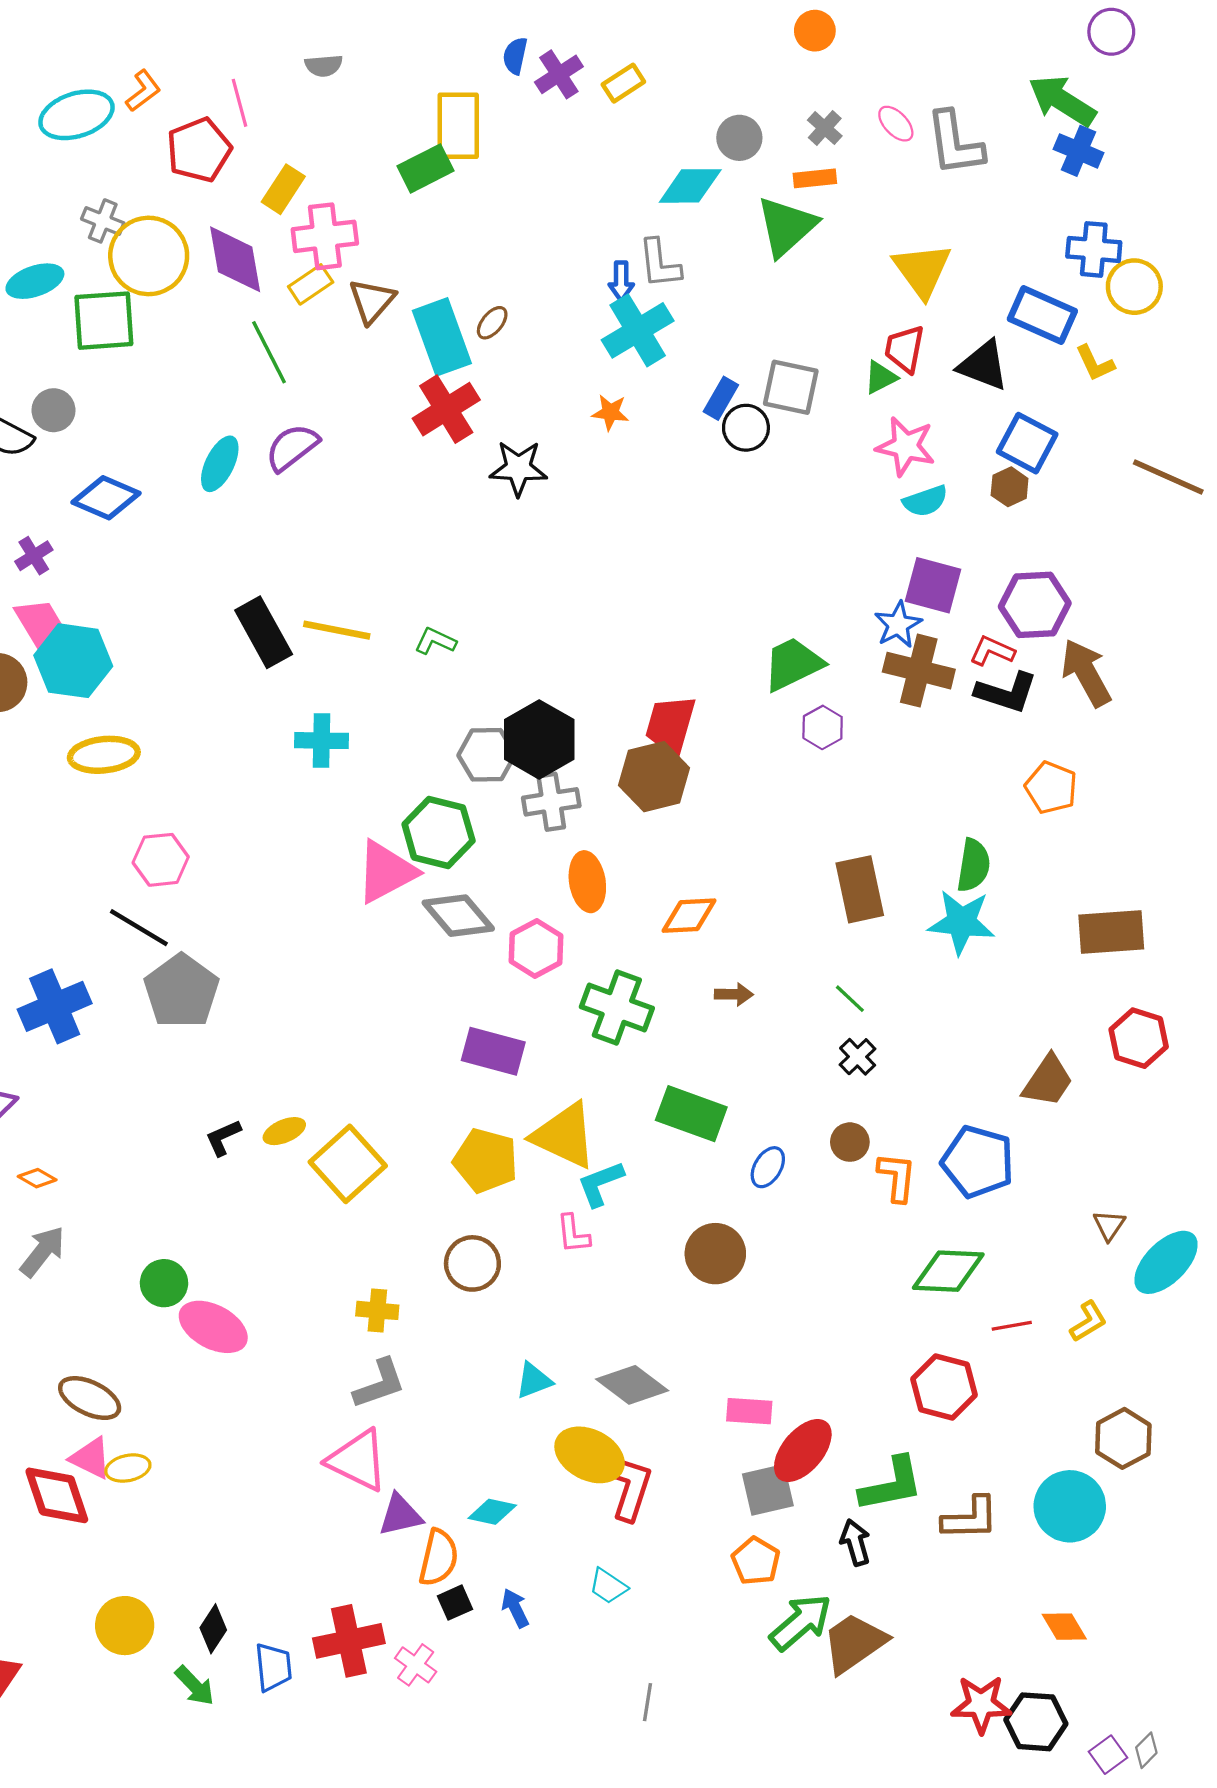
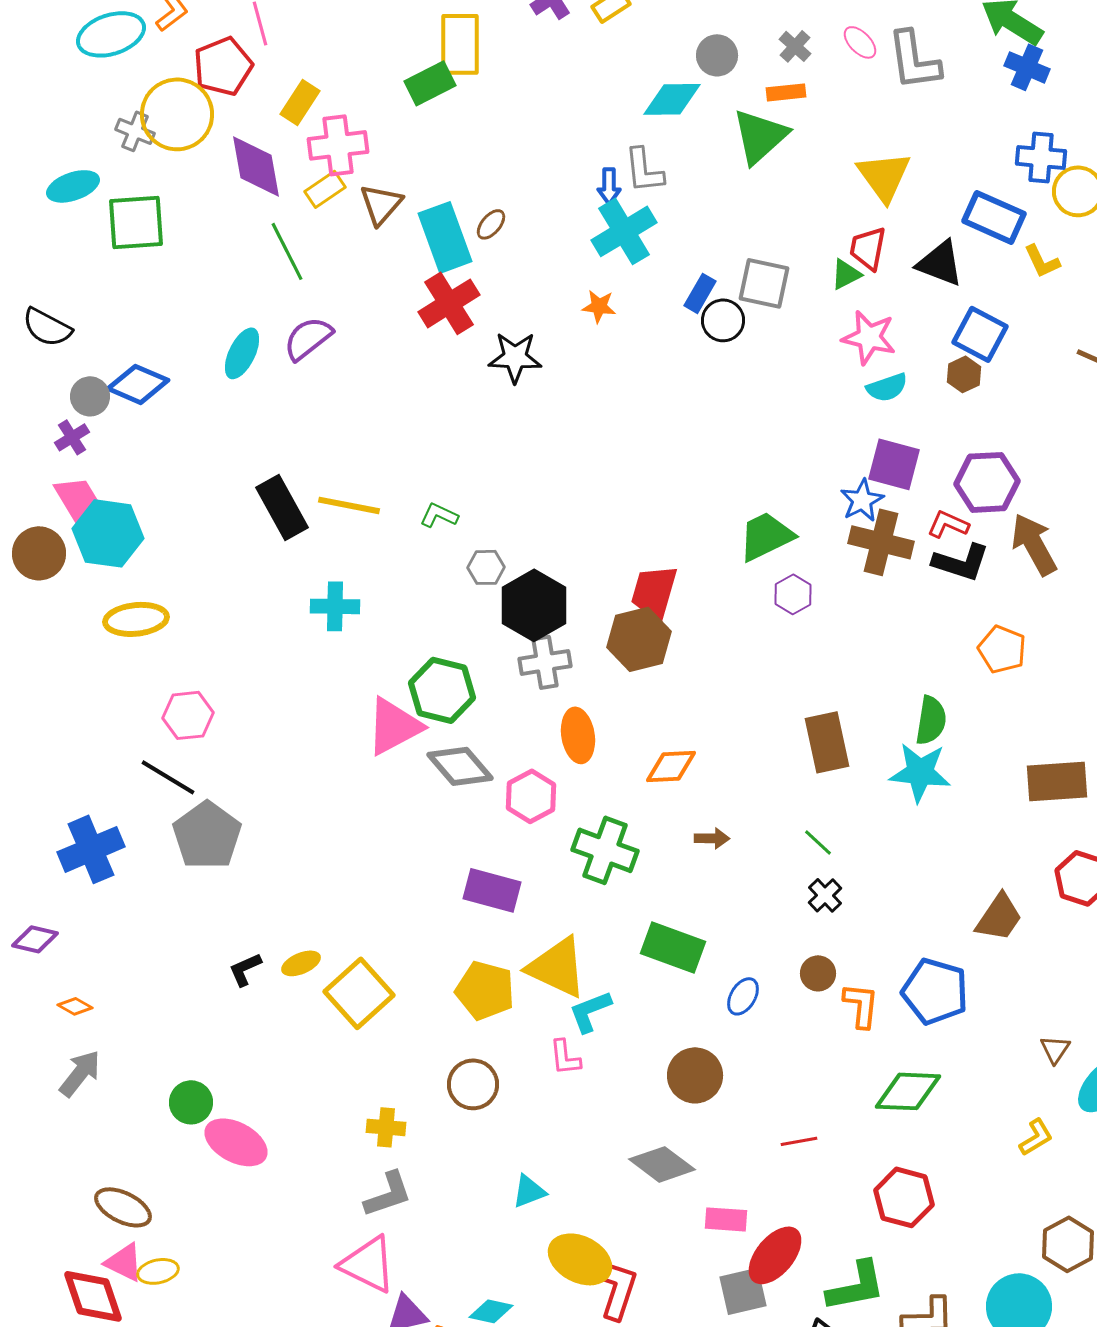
yellow circle: (149, 256) -> (177, 114), moved
gray circle: (54, 410) -> (90, 396), moved
gray hexagon: (487, 755) -> (486, 567), moved, size x0.7
red line: (1012, 1326) -> (799, 1141), moved
gray diamond: (632, 1385) -> (662, 1164), moved

